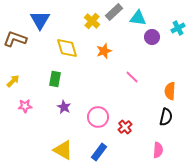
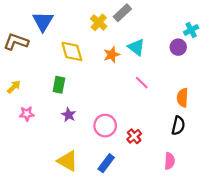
cyan triangle: (138, 18) -> (136, 47), moved, turned 30
purple circle: (152, 37) -> (178, 47), moved

